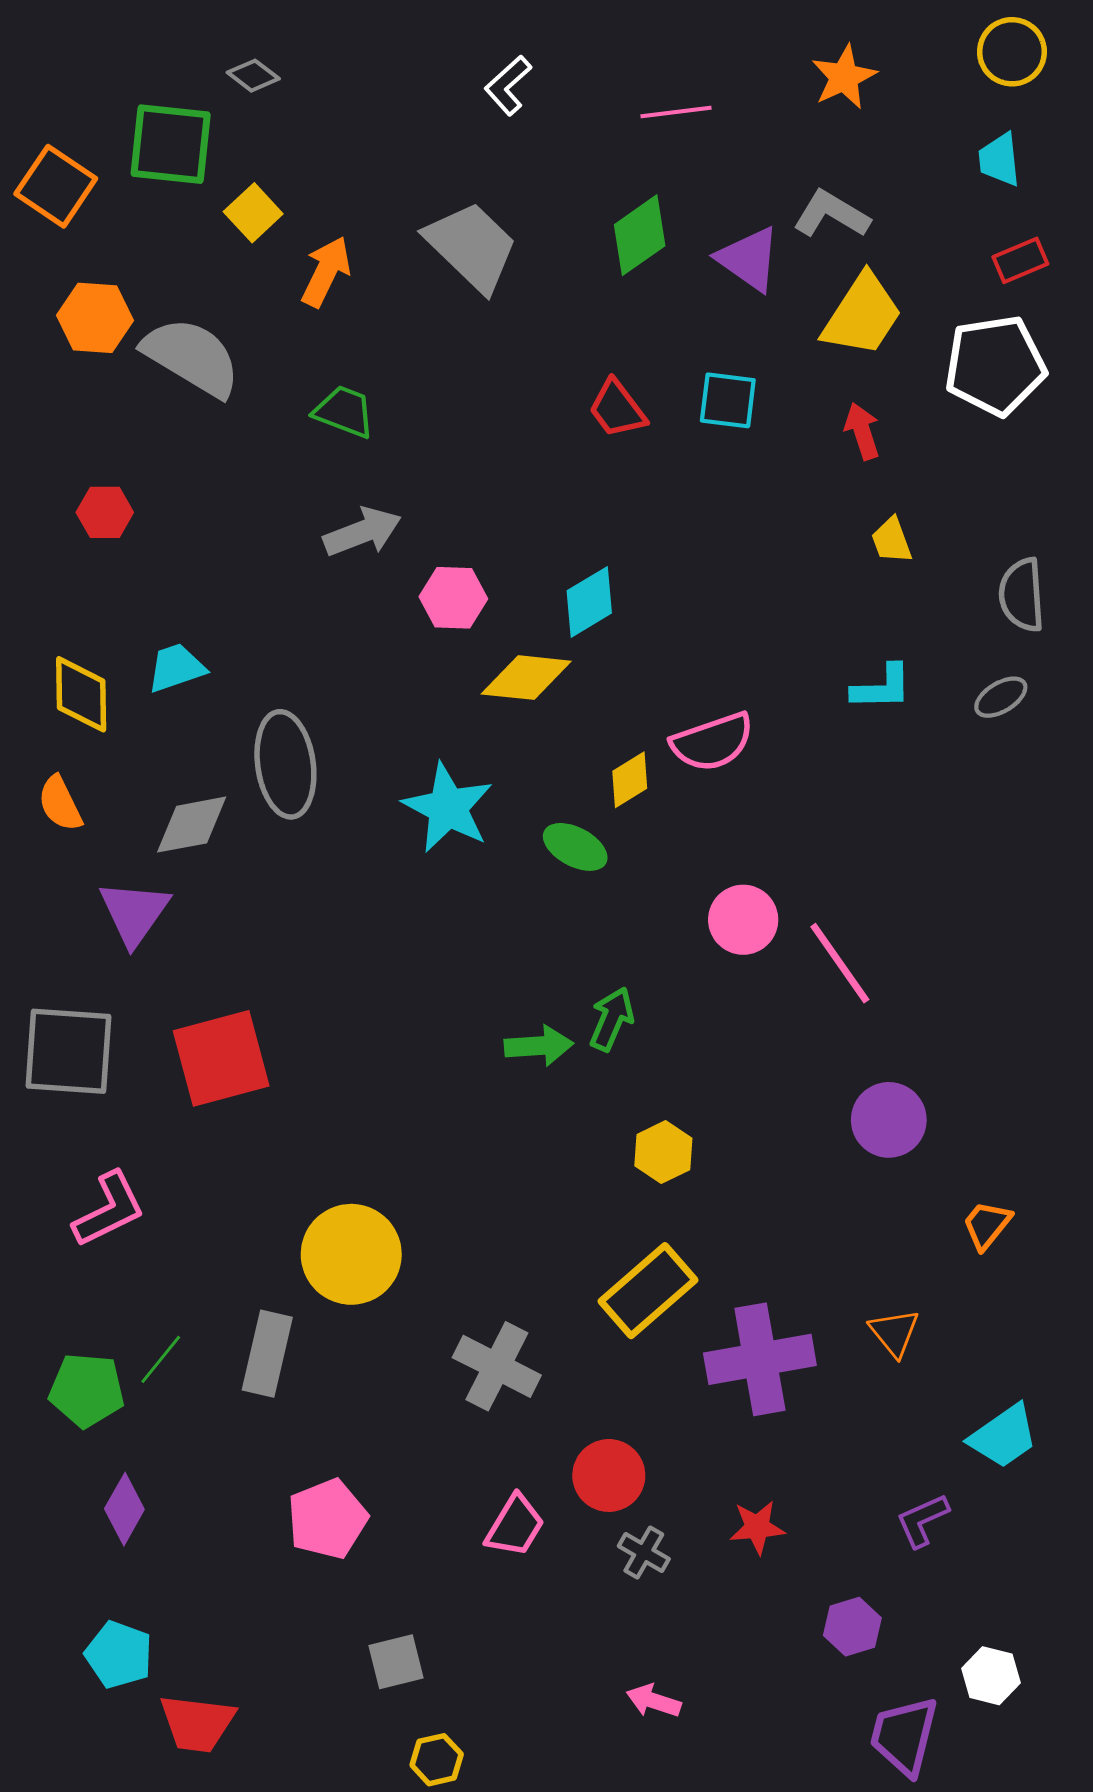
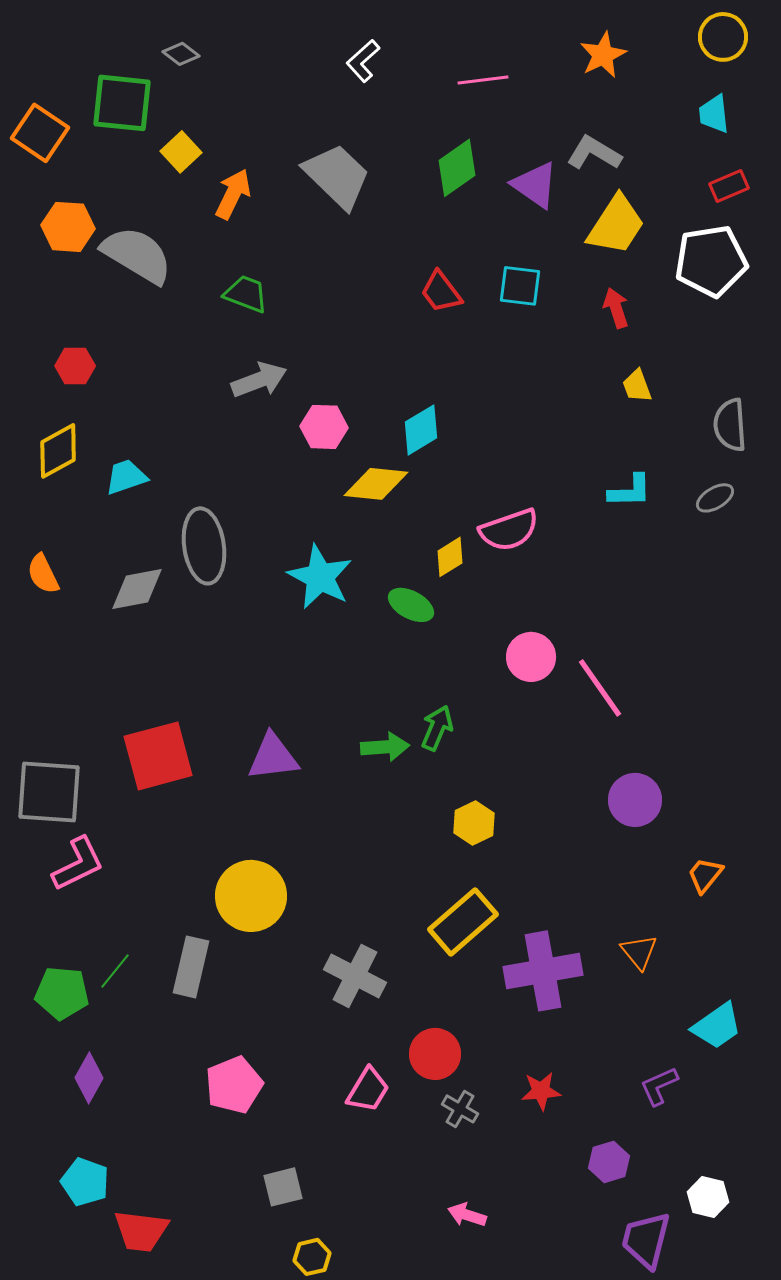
yellow diamond: (81, 694) -> (58, 451), moved, turned 62
purple triangle: (134, 913) -> (273, 757), moved, turned 48
gray square: (68, 1051) -> (49, 792), moved

